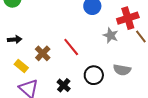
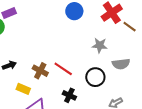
gray star: (111, 35) -> (100, 45), moved
red line: (71, 47) -> (63, 69), moved

